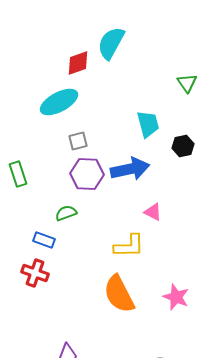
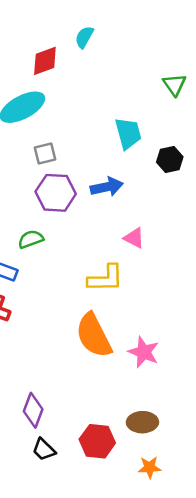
cyan semicircle: (111, 43) -> (84, 37), size x0.6
blue arrow: (130, 169) -> (107, 187), size x0.7
pink star: (176, 297) -> (144, 352), moved

